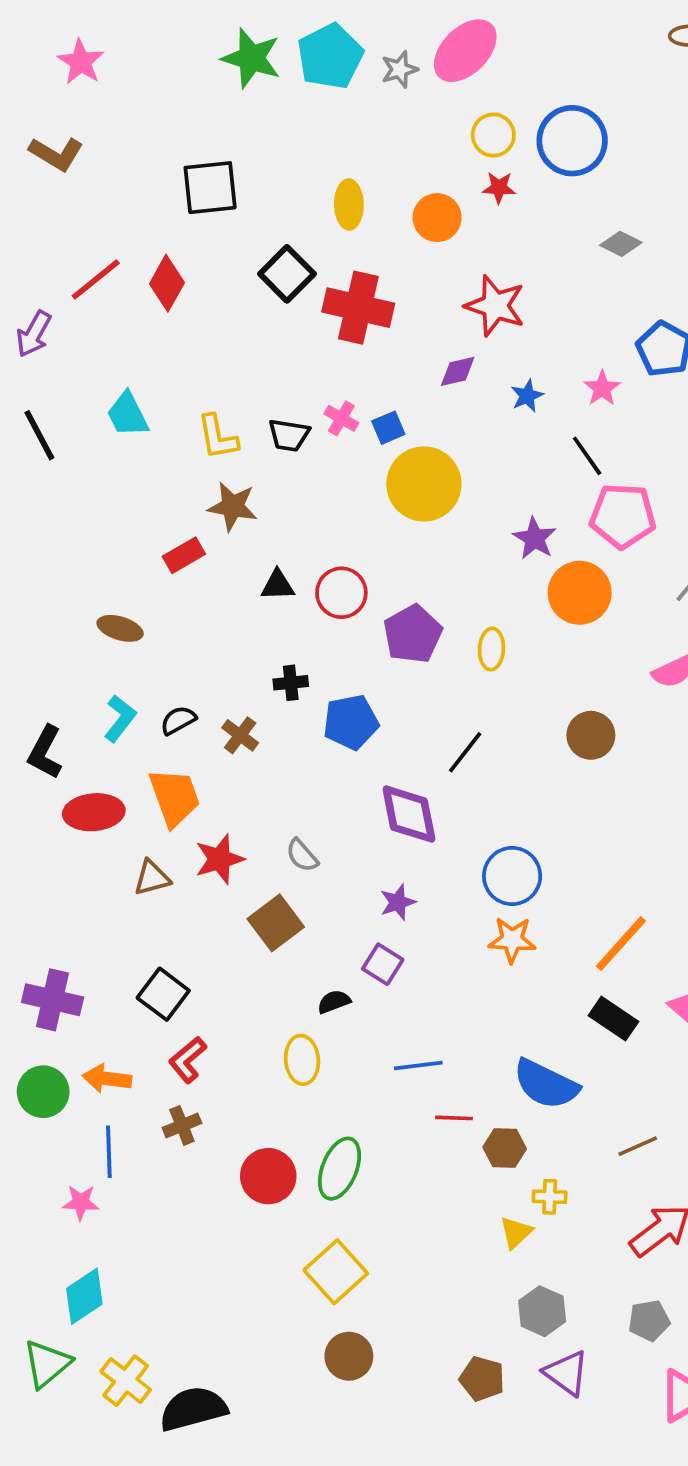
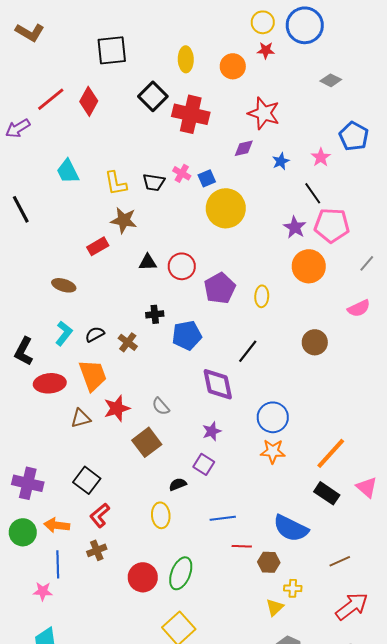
purple arrow: (34, 334) -> (18, 128), turned 30
black line: (39, 435) -> (21, 209), moved
purple star: (535, 538) -> (295, 227), moved

